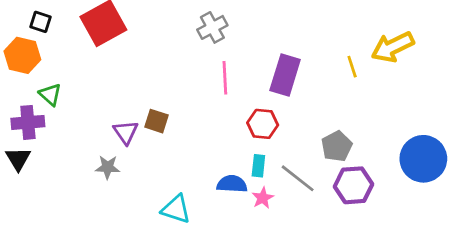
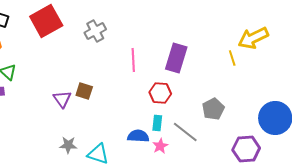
gray cross: (212, 27) -> (95, 31), moved
yellow line: (352, 67) -> (232, 58), moved
gray star: (108, 167) -> (68, 145), moved
purple hexagon: (353, 185) -> (246, 149), moved

